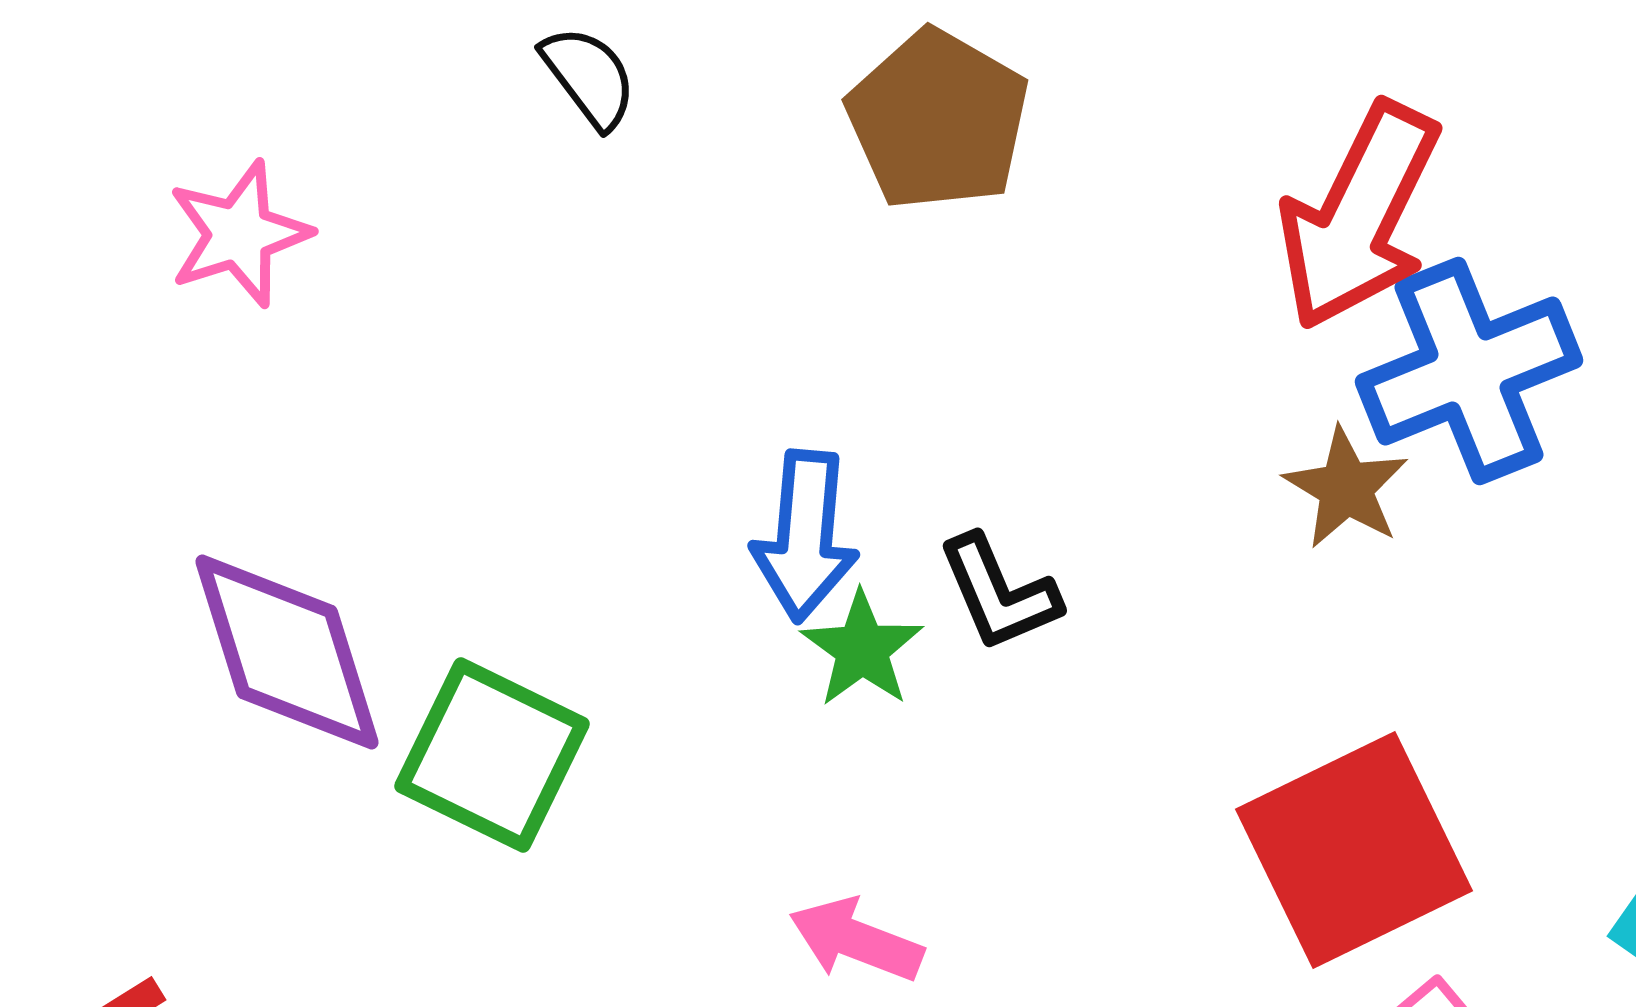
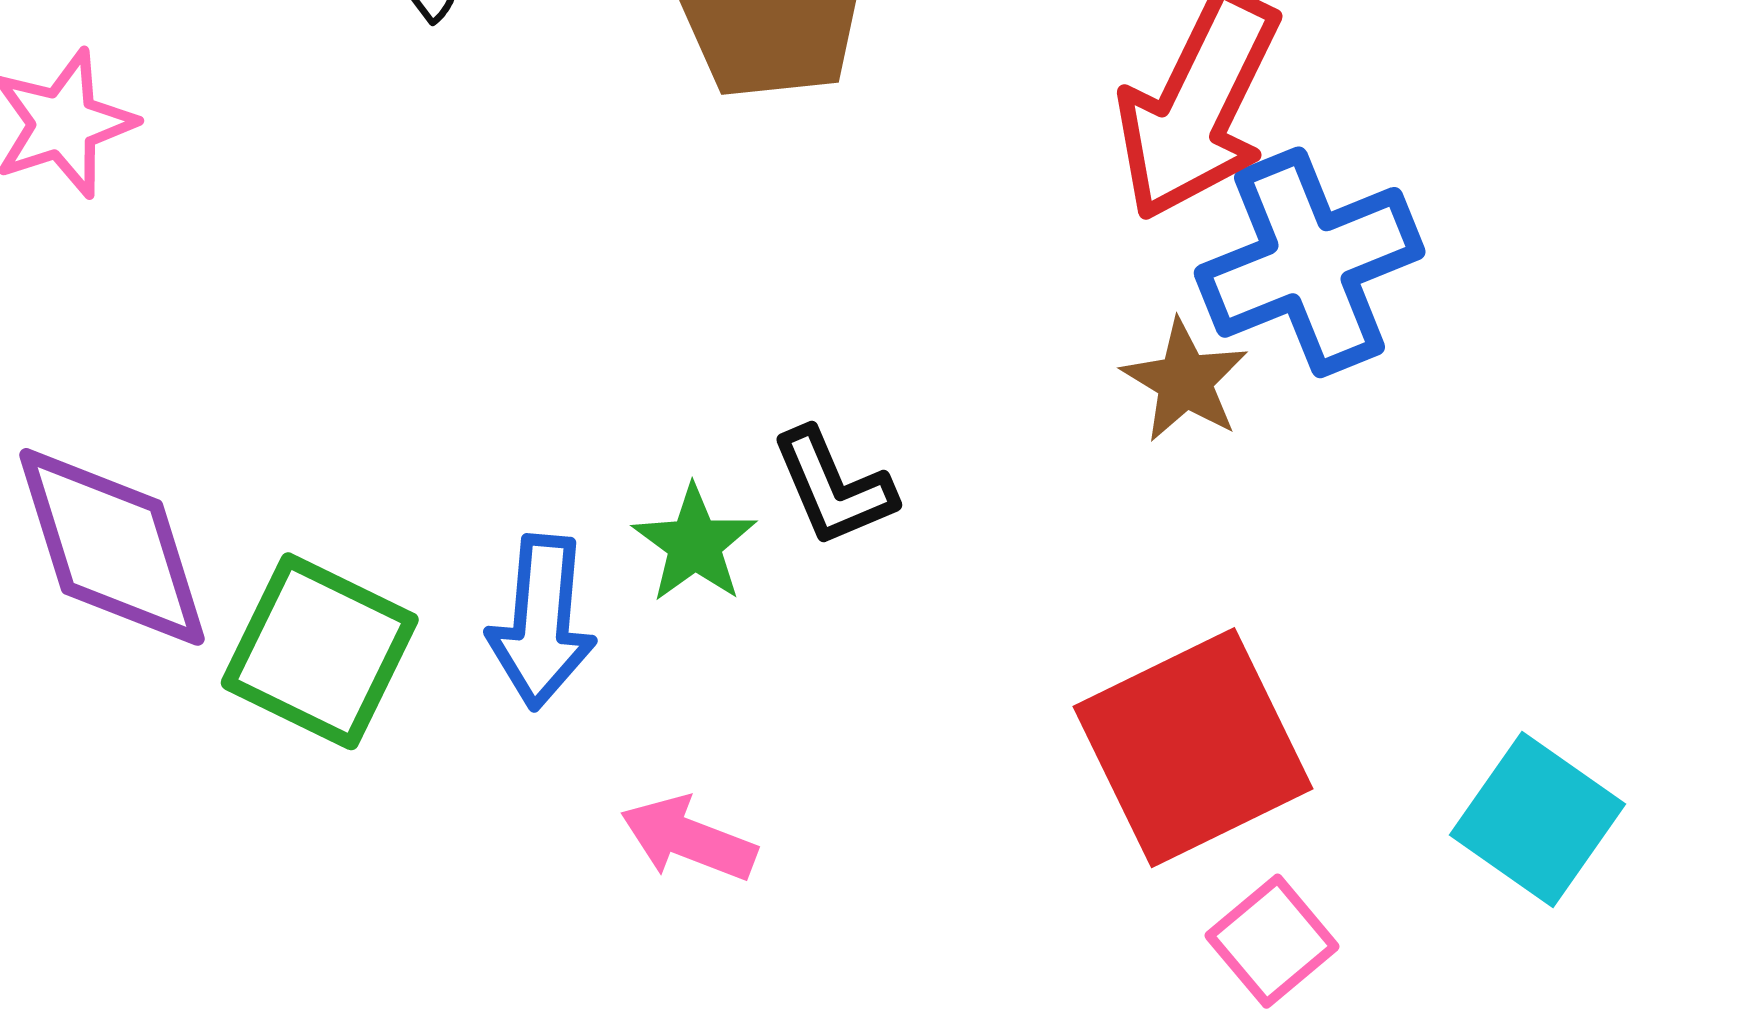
blue arrow: (805, 536) -> (542, 622), moved

